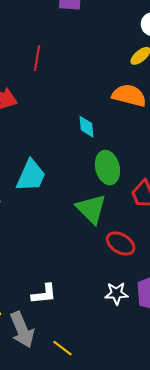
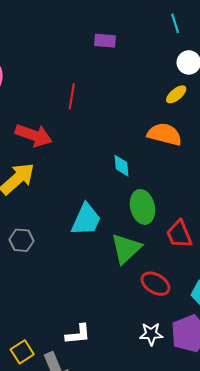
cyan trapezoid: (31, 176) -> (86, 220), moved
green triangle: (91, 209) -> (126, 248), turned 32

